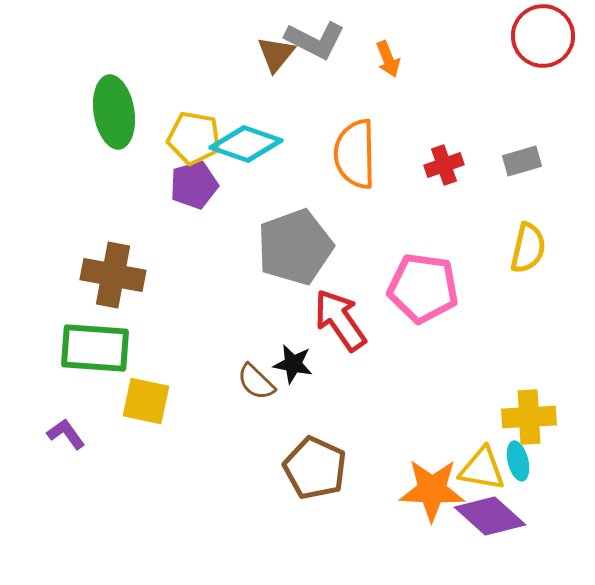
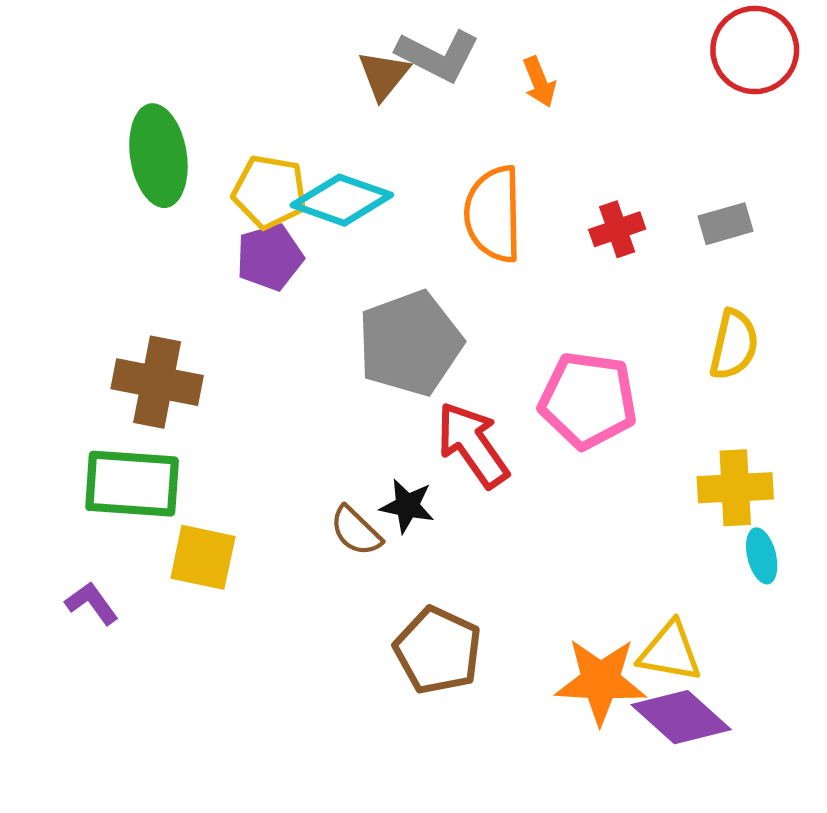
yellow cross: (529, 417) -> (735, 488), moved
cyan ellipse: (518, 461) -> (762, 556), moved

